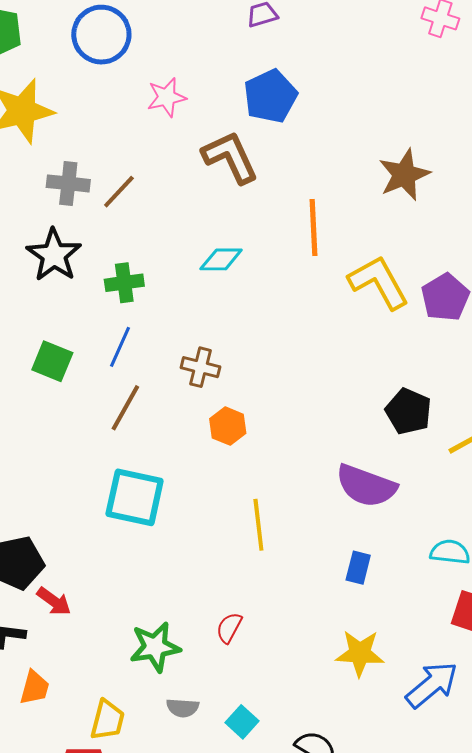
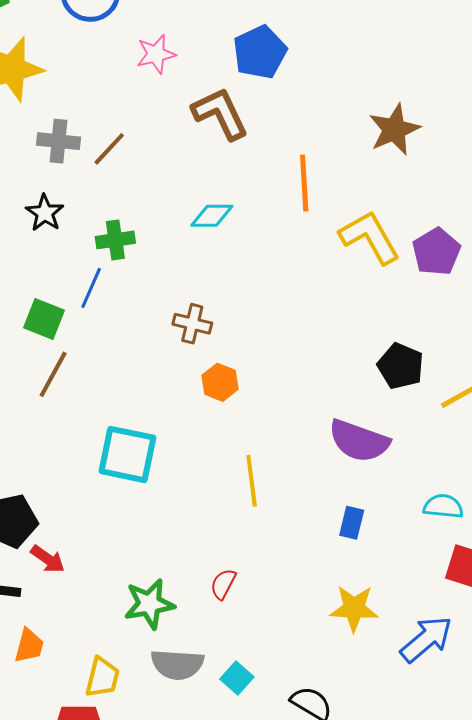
black star: (54, 255) -> (45, 213), size x0.7
blue line: (120, 347) -> (91, 288), moved
brown line: (125, 408) -> (53, 374), moved
gray semicircle: (183, 708) -> (177, 664), size x1.6

